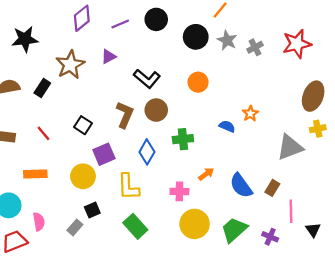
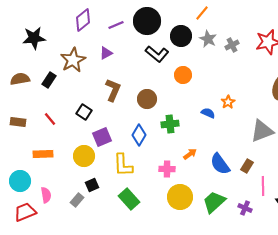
black circle: (156, 19) -> (147, 21), size x1.4
black L-shape: (147, 79) -> (157, 54), moved
brown L-shape: (125, 115) -> (113, 90), moved

